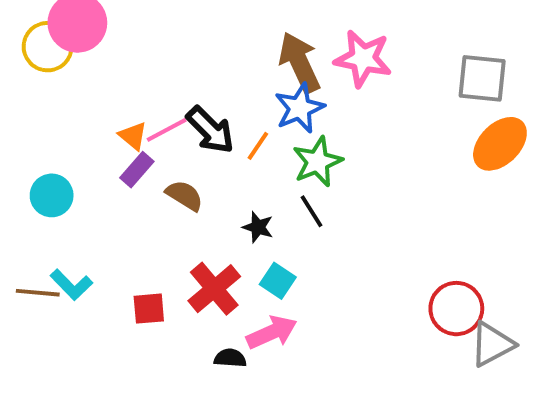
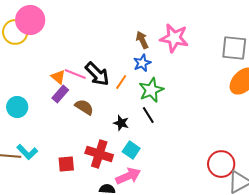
brown arrow: (300, 63) -> (142, 40), size x0.6
blue star: (300, 108) -> (142, 63), size x0.7
pink line: (167, 130) -> (75, 74), turned 50
red cross: (214, 289) -> (99, 154), turned -32

